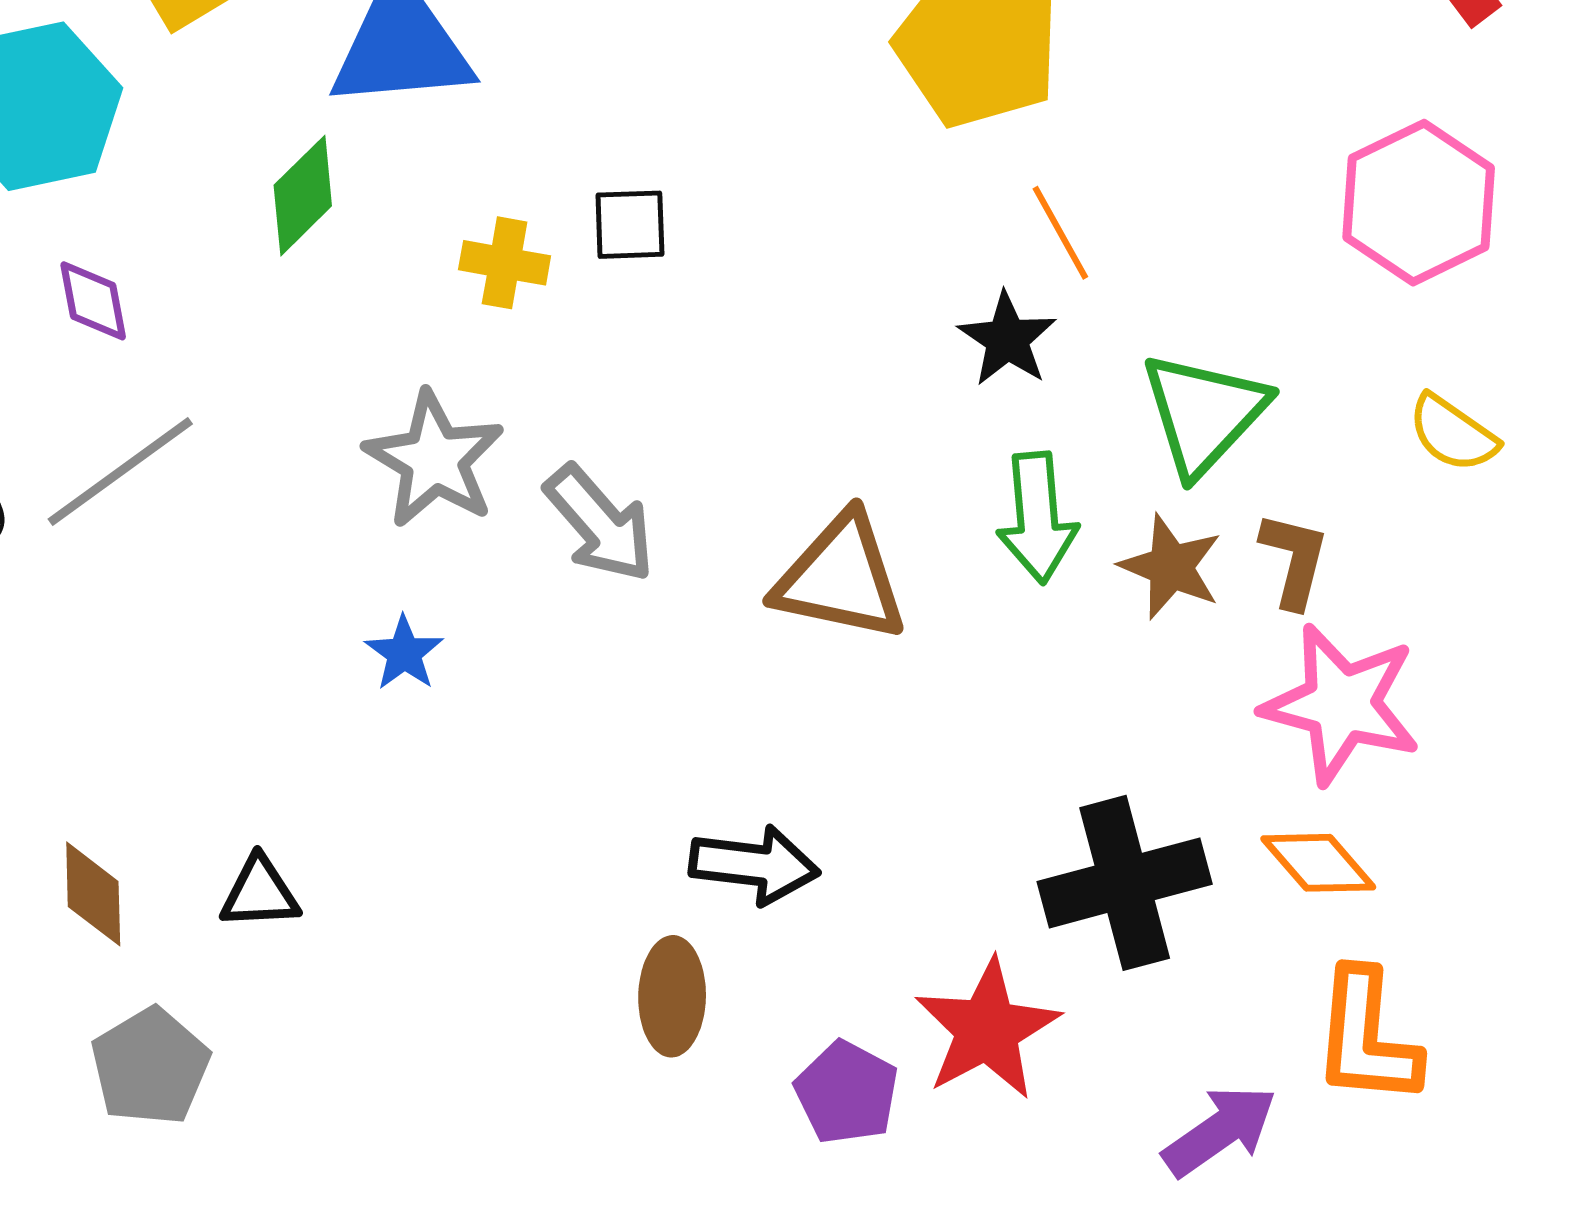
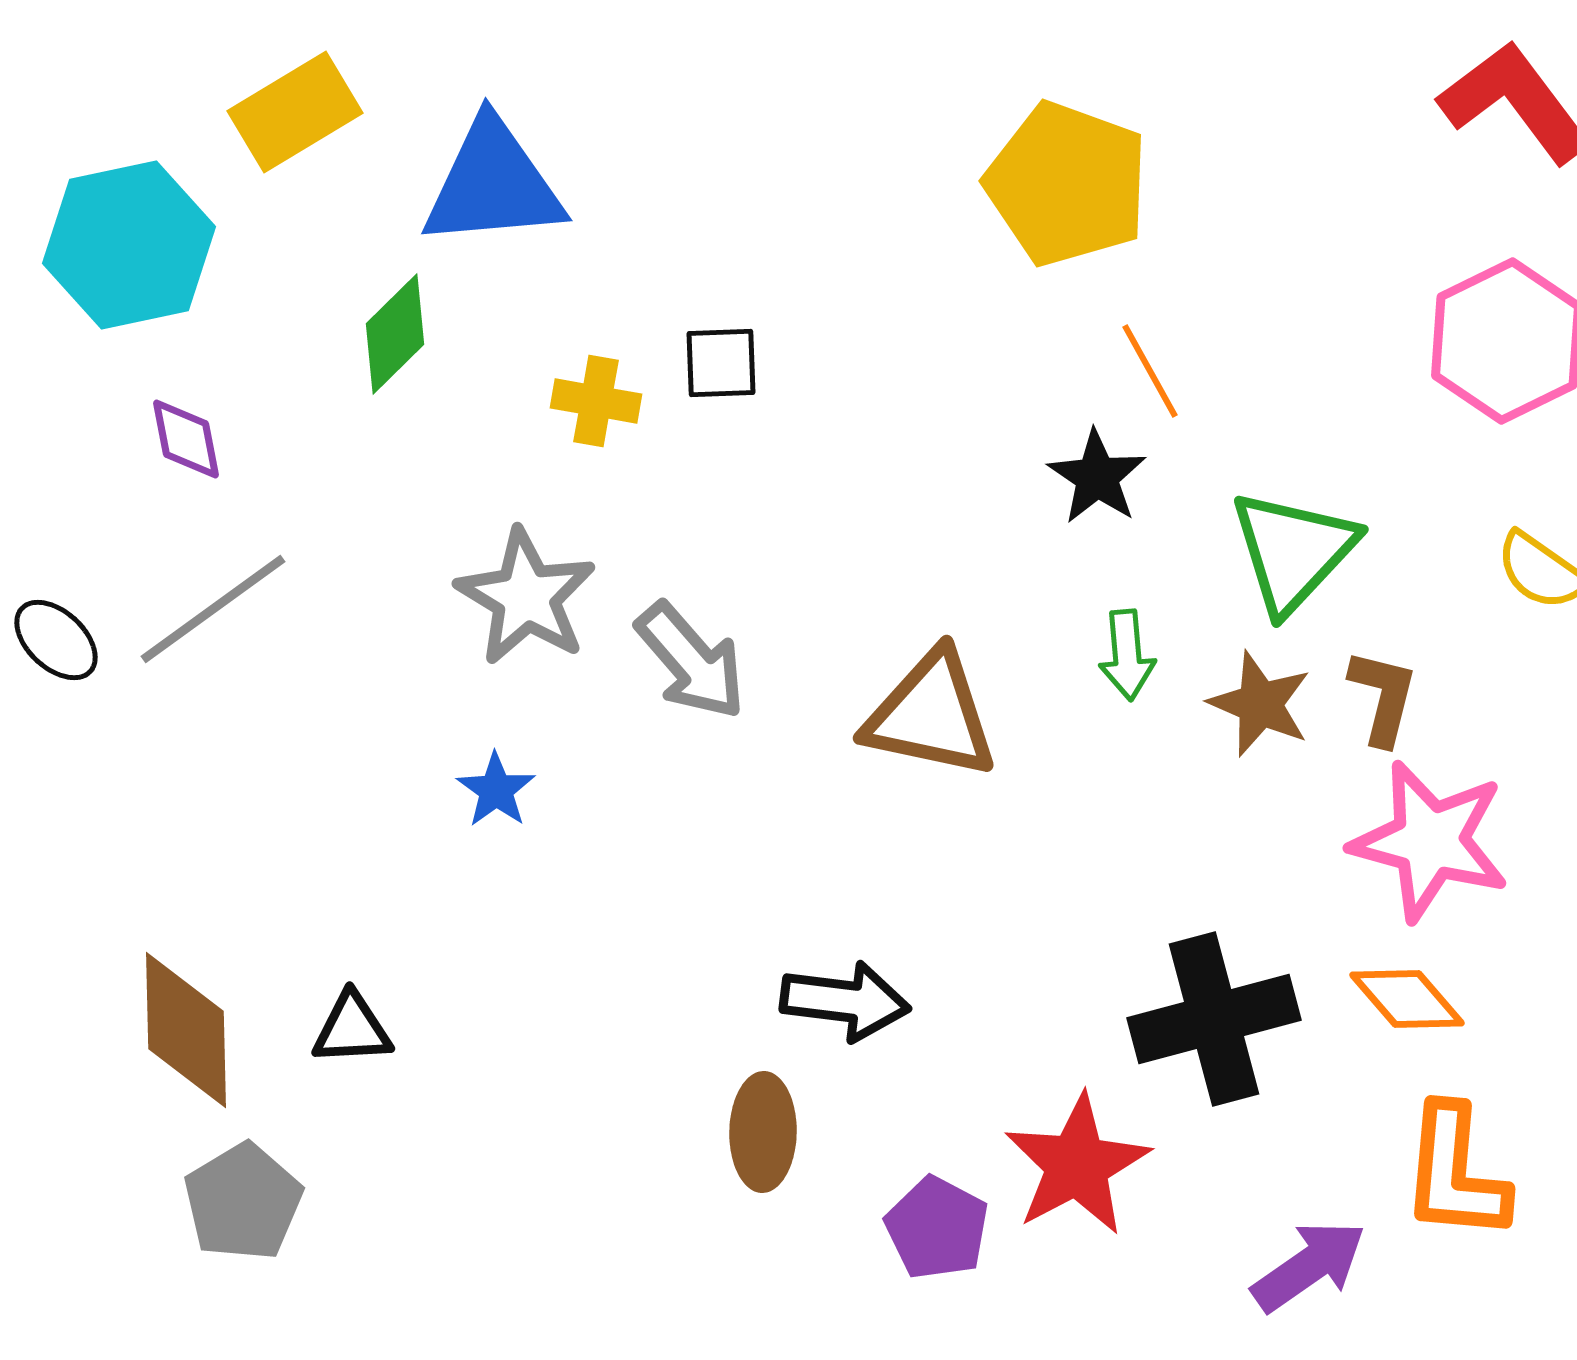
green arrow: (1037, 518) -> (1127, 655), size x0.7
brown diamond: (93, 894) -> (186, 1030), size x1.5

